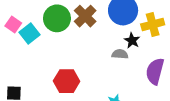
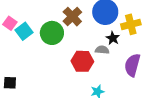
green circle: (57, 18) -> (52, 33), moved
red hexagon: (67, 81) -> (82, 61), moved

